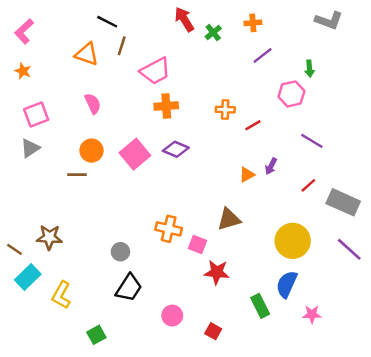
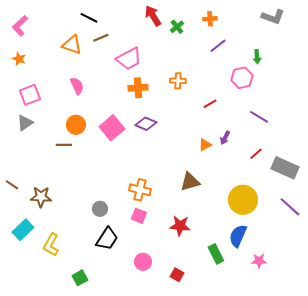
brown line: (122, 46) -> (101, 38), turned 49
orange cross: (225, 110) -> (178, 81), moved
pink square: (198, 244) -> (139, 216), moved
brown line: (14, 249) -> (12, 185), moved

